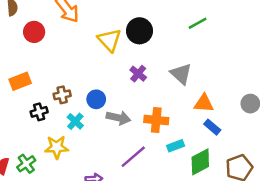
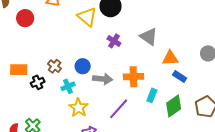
orange rectangle: (20, 81) -> (19, 70), moved, turned 30
brown cross: (62, 95) -> (55, 66), turned -32
cyan cross: (75, 121) -> (68, 86), turned 32
cyan rectangle: (176, 146) -> (152, 95), turned -40
yellow star: (57, 147) -> (78, 108), moved, turned -30

